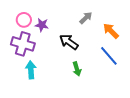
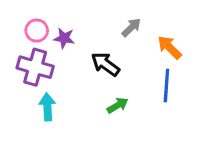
blue line: (109, 56) -> (166, 86), turned 45
green arrow: (77, 69) -> (118, 105), turned -104

